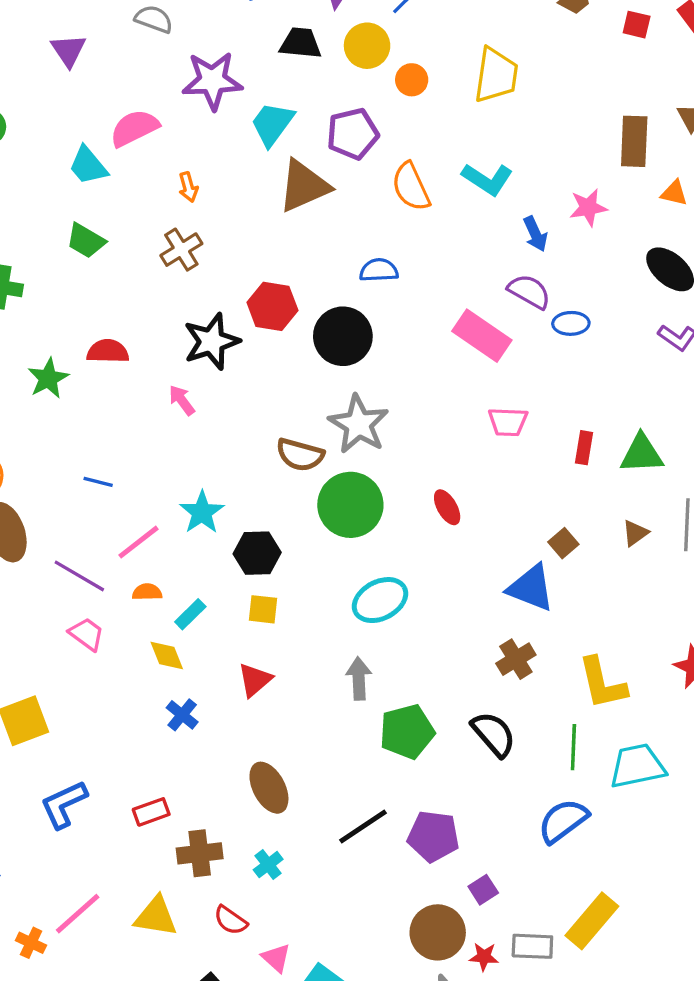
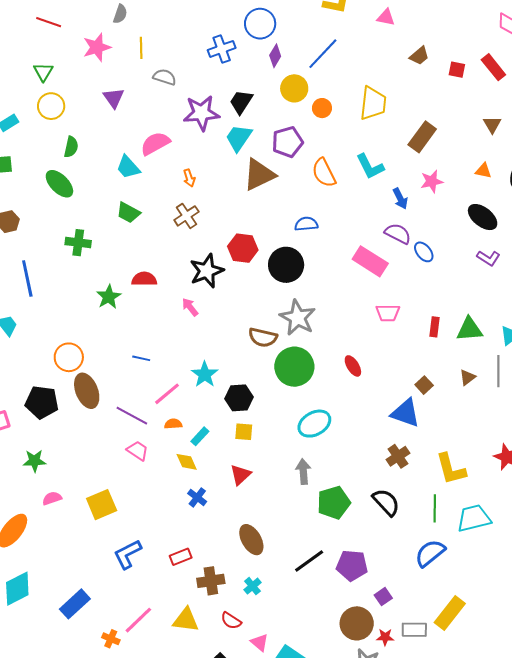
black trapezoid: (301, 43) -> (241, 102), moved, turned -60
brown rectangle: (634, 141) -> (422, 137), moved, turned 36
cyan L-shape: (487, 179) -> (370, 167), turned 32
blue ellipse: (571, 323) -> (424, 252), turned 55

